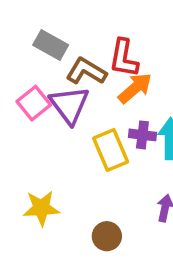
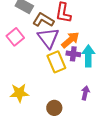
orange arrow: (135, 88) -> (70, 40), moved
purple triangle: (69, 105) -> (48, 38), moved

